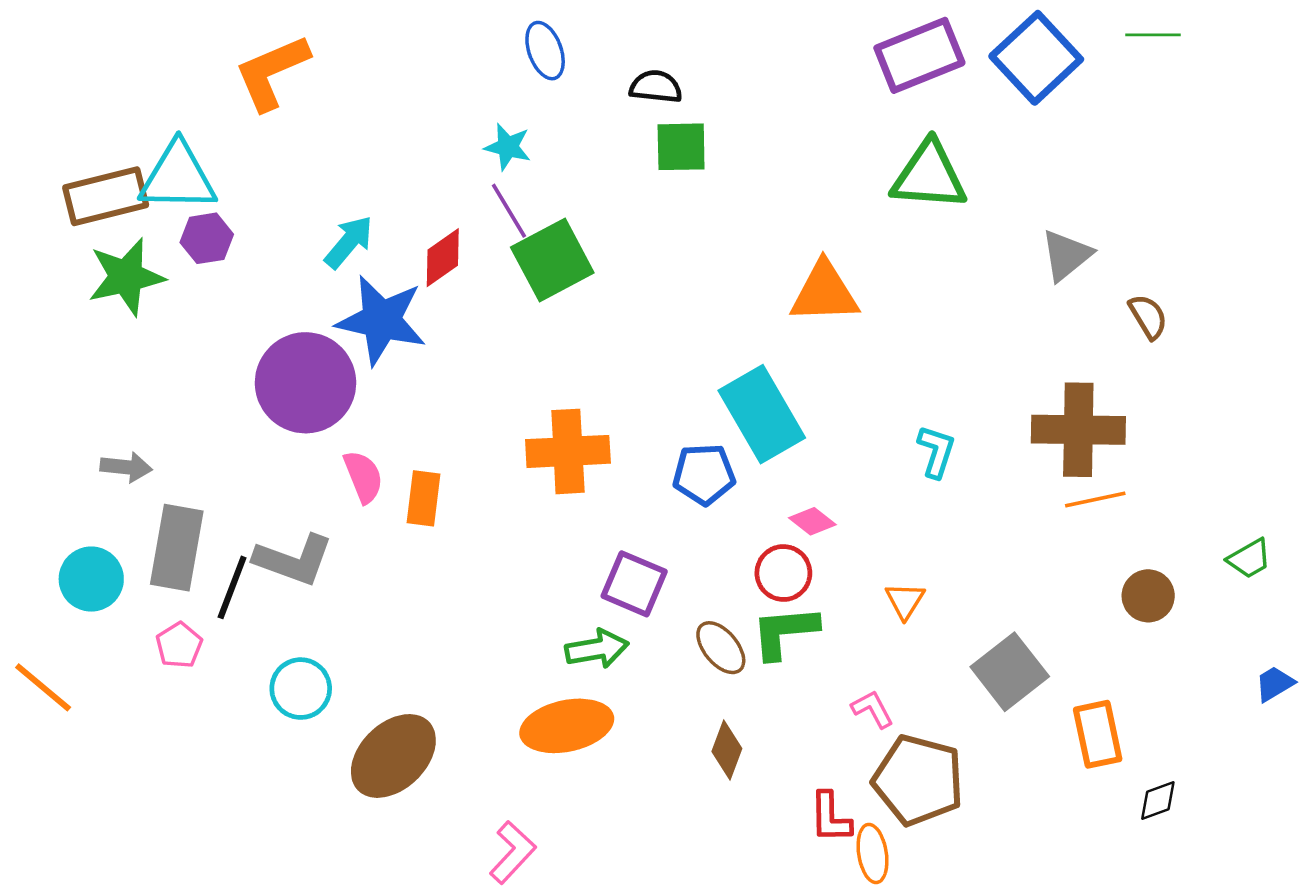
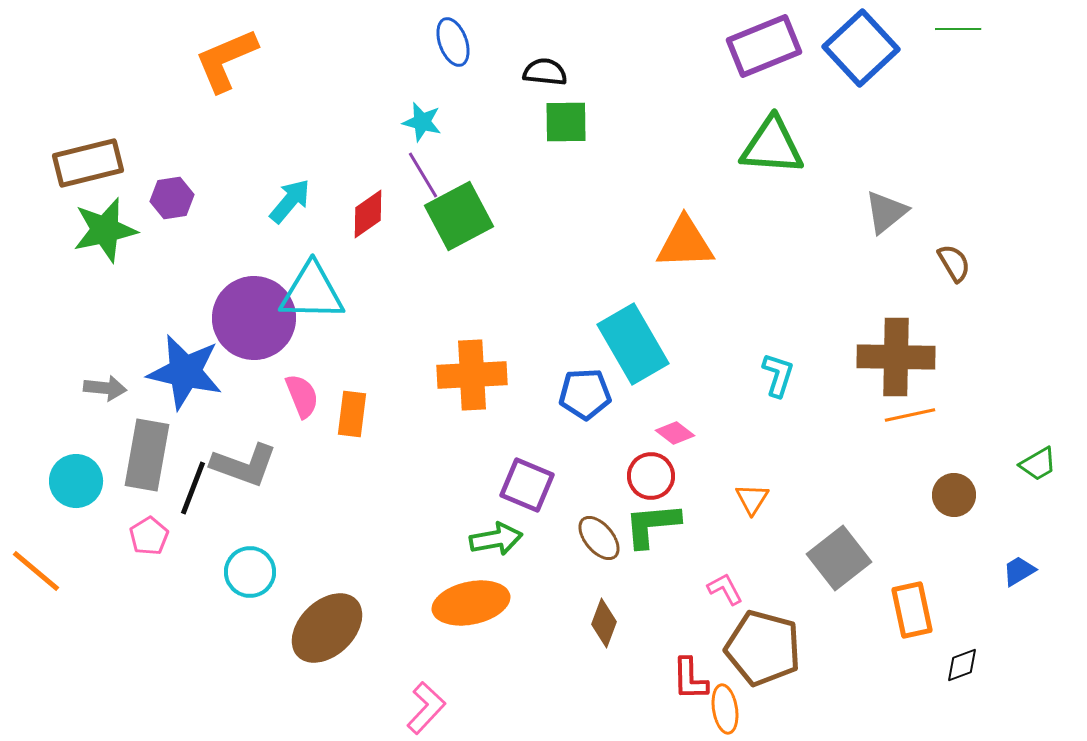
cyan triangle: (178, 177) -> (312, 292), moved
blue star: (381, 320) -> (185, 372), moved
blue trapezoid: (1275, 684) -> (1019, 571), moved

